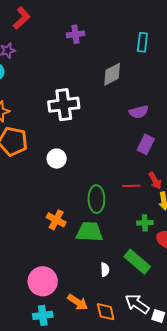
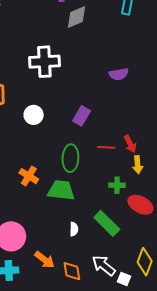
gray diamond: (112, 74) -> (76, 17), moved
purple rectangle: (146, 144) -> (82, 116), moved

